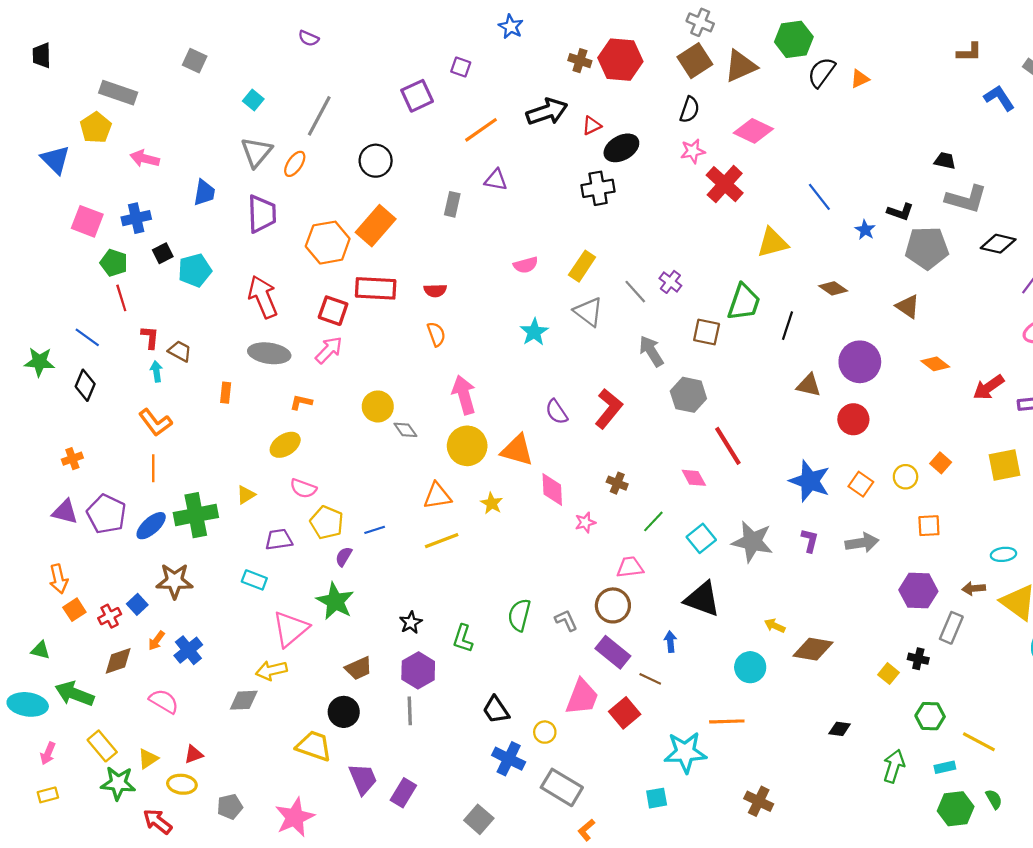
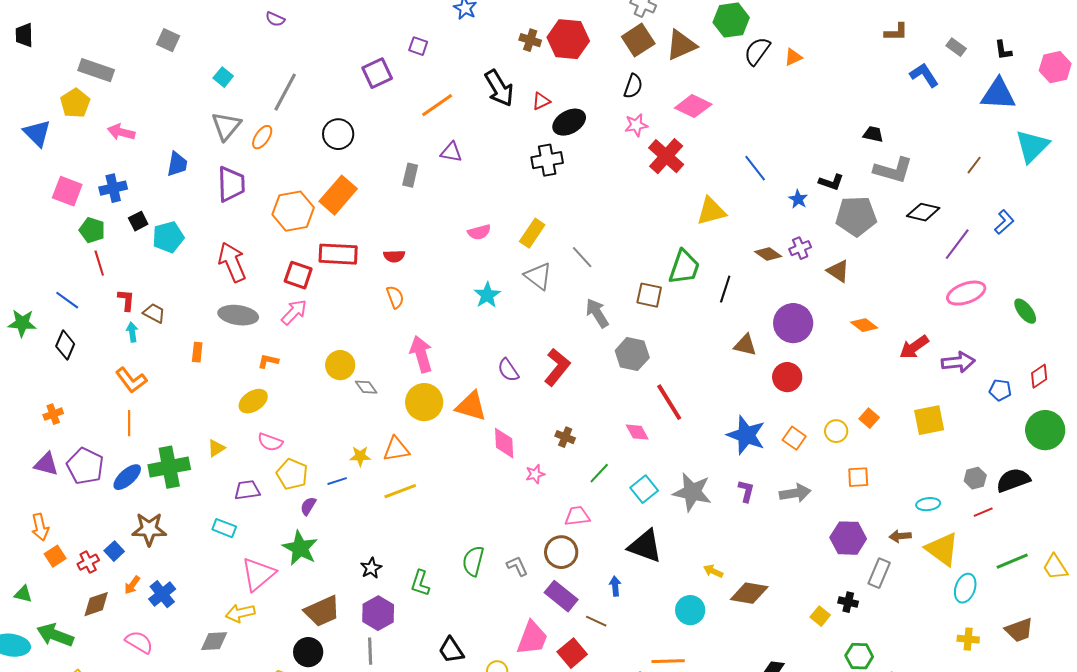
black arrow: (547, 112) -> (499, 88), turned 78
purple cross: (670, 282) -> (800, 248), moved, turned 30
yellow star: (492, 503) -> (360, 456), moved, turned -30
brown trapezoid: (359, 668) -> (322, 611), size x1.4

